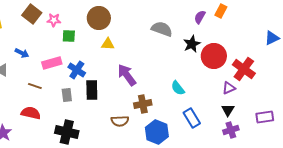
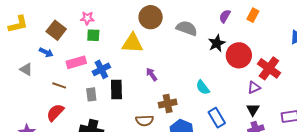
orange rectangle: (221, 11) -> (253, 15), moved
brown square: (32, 14) -> (56, 30), moved
brown circle: (99, 18) -> (151, 17), moved
pink star: (54, 20) -> (87, 18), moved
yellow triangle: (108, 44) -> (132, 43), size x1.6
blue cross: (77, 70) -> (101, 69), turned 30
purple arrow: (127, 75) -> (152, 74), size x0.6
red semicircle: (31, 113) -> (55, 113), turned -60

